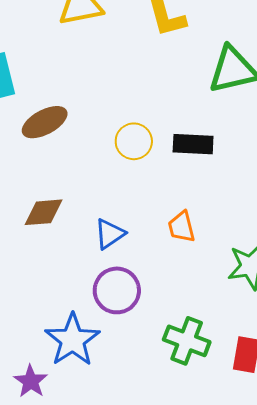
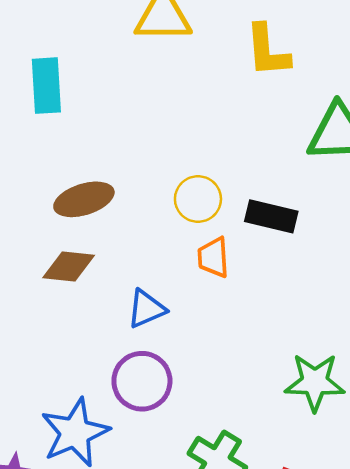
brown ellipse: (45, 122) -> (84, 199), moved
orange trapezoid: (181, 227) -> (213, 257), moved

